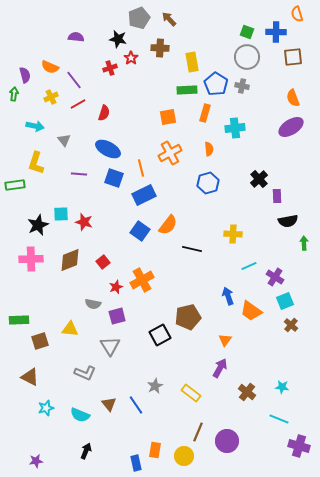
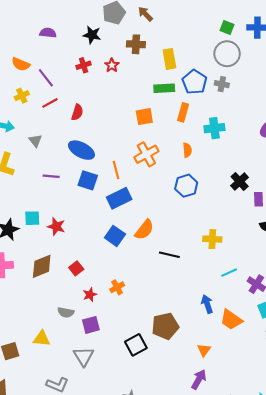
red star: (131, 58) -> (112, 65), moved
orange cross: (142, 280) -> (117, 287), size x0.6

